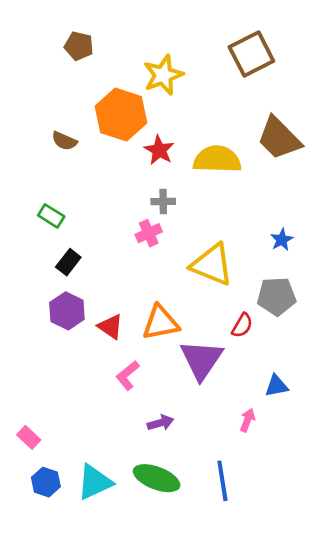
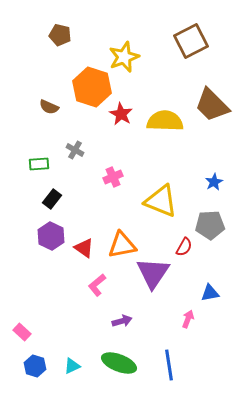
gray cross: (163, 201) -> (75, 150), moved, turned 30
green rectangle: (51, 216) -> (39, 164), turned -36
cyan triangle: (95, 482) -> (72, 366), size x0.6

